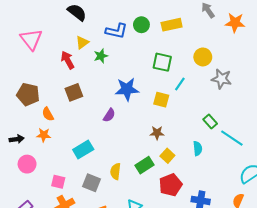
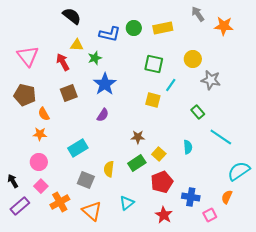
pink triangle: (31, 39) -> (28, 56), moved
yellow triangle: (82, 42) -> (77, 45), turned 40
blue star: (127, 89) -> (105, 84), moved, turned -30
green rectangle: (210, 121) -> (198, 112), moved
brown star: (157, 133) -> (138, 137), moved
black arrow: (17, 139) -> (13, 181), moved, turned -112
pink circle: (27, 164) -> (39, 162), moved
pink square: (58, 182) -> (41, 186), moved, turned 32

